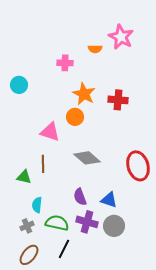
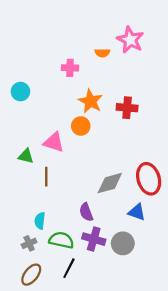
gray diamond: (87, 158) -> (110, 183), moved, turned -56
green triangle: (24, 177) -> (26, 156), moved
blue triangle: (109, 200) -> (137, 212), moved

